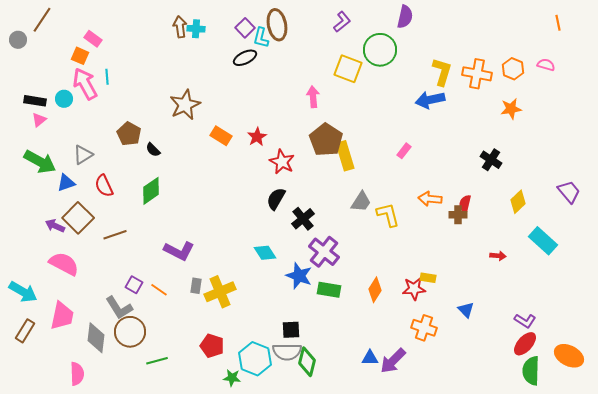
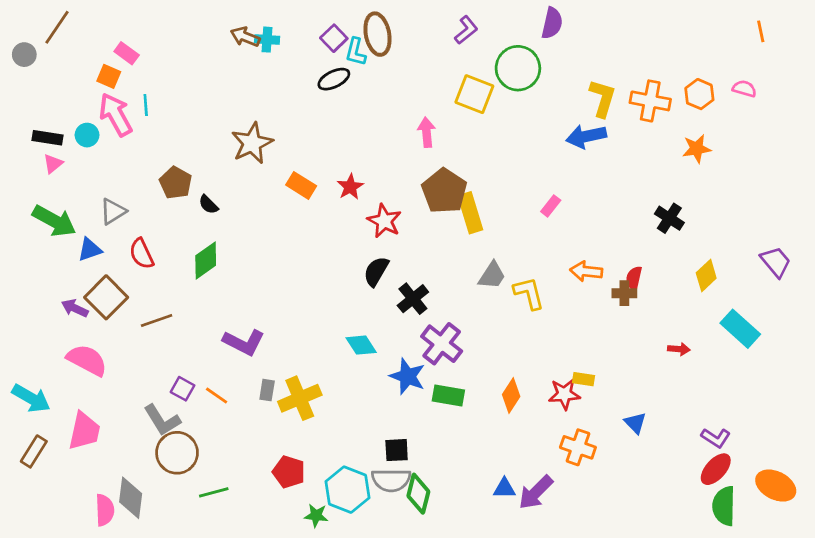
brown arrow: (180, 27) -> (245, 37), turned -60
gray diamond: (96, 338) -> (131, 498), moved

